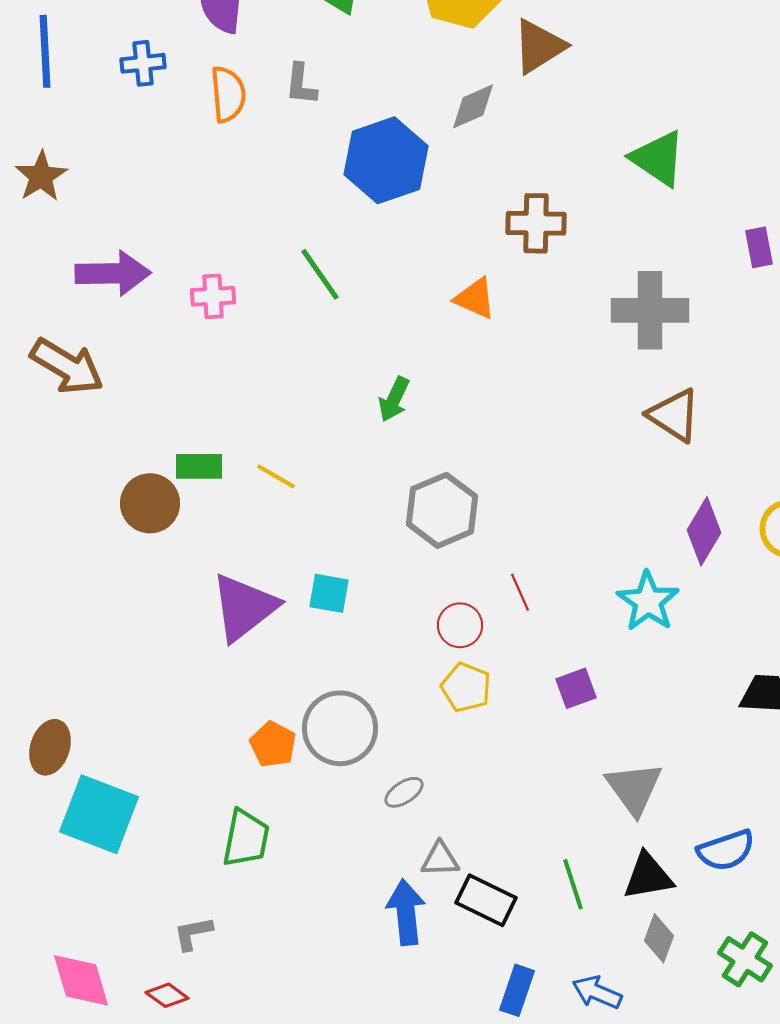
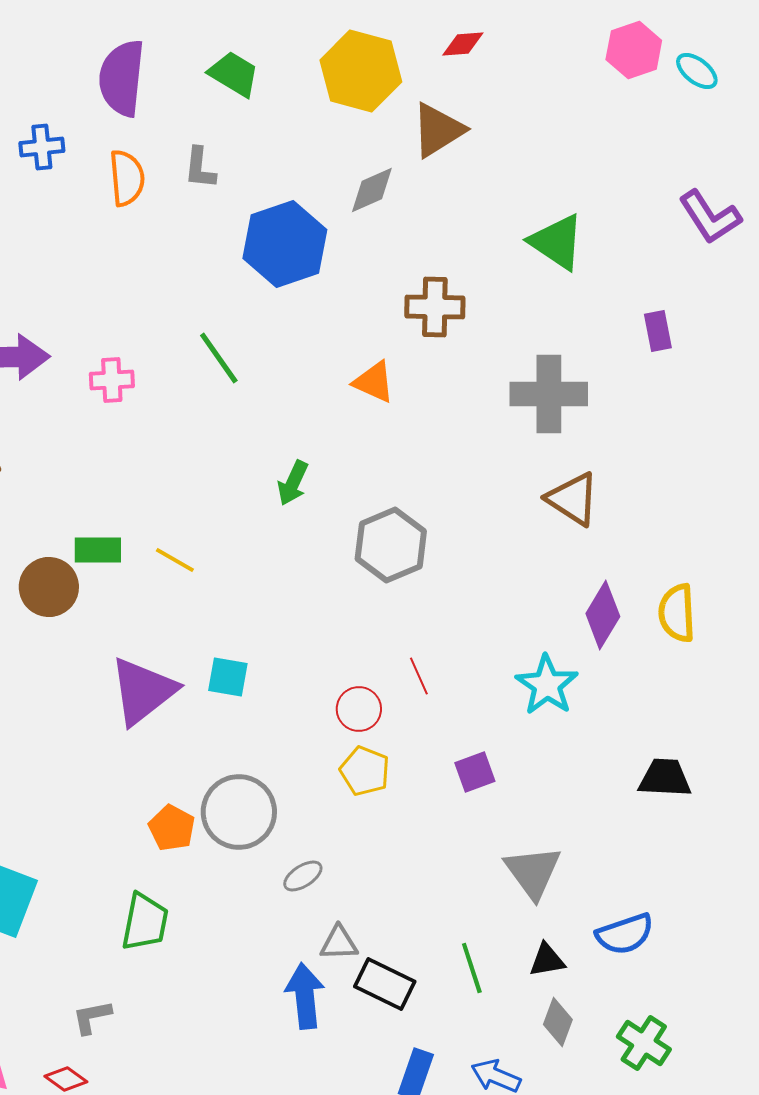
gray hexagon: (442, 510) -> (391, 545), moved
black triangle: (648, 876) -> (547, 960), size x0.7

